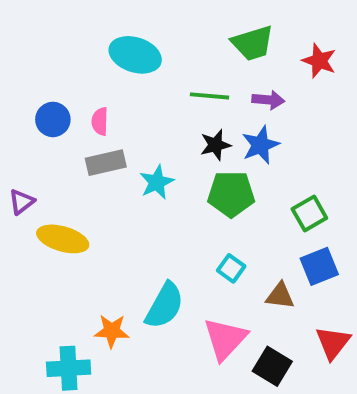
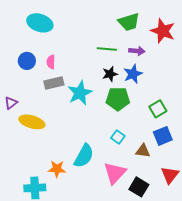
cyan ellipse: (135, 55) -> (40, 23), moved
red star: (319, 61) -> (163, 31), size x1.4
cyan star: (157, 182) -> (80, 93), size x1.4

